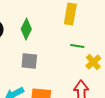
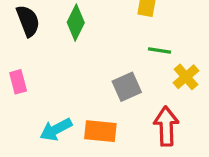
gray square: (29, 61) -> (127, 87), moved, turned -30

